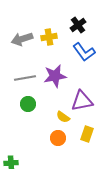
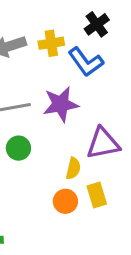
blue L-shape: (84, 52) -> (86, 62), moved
yellow semicircle: (63, 117) -> (73, 168), turned -112
yellow rectangle: (87, 134) -> (97, 195), moved, turned -35

